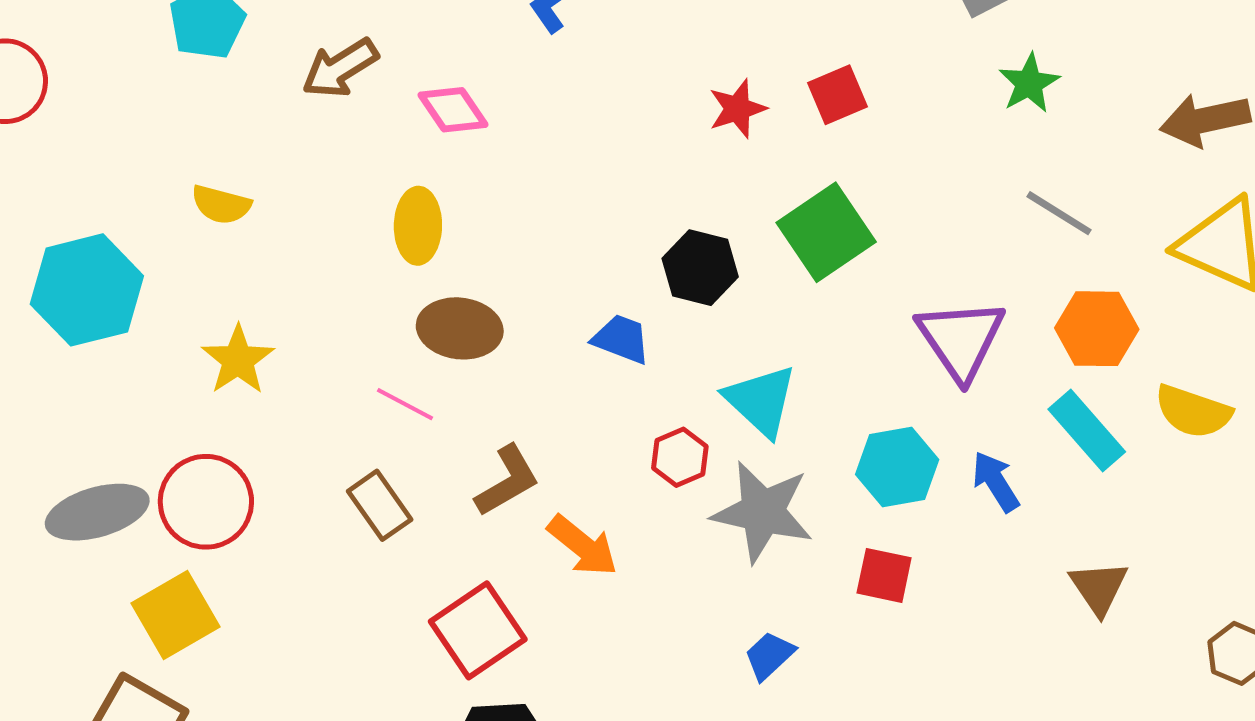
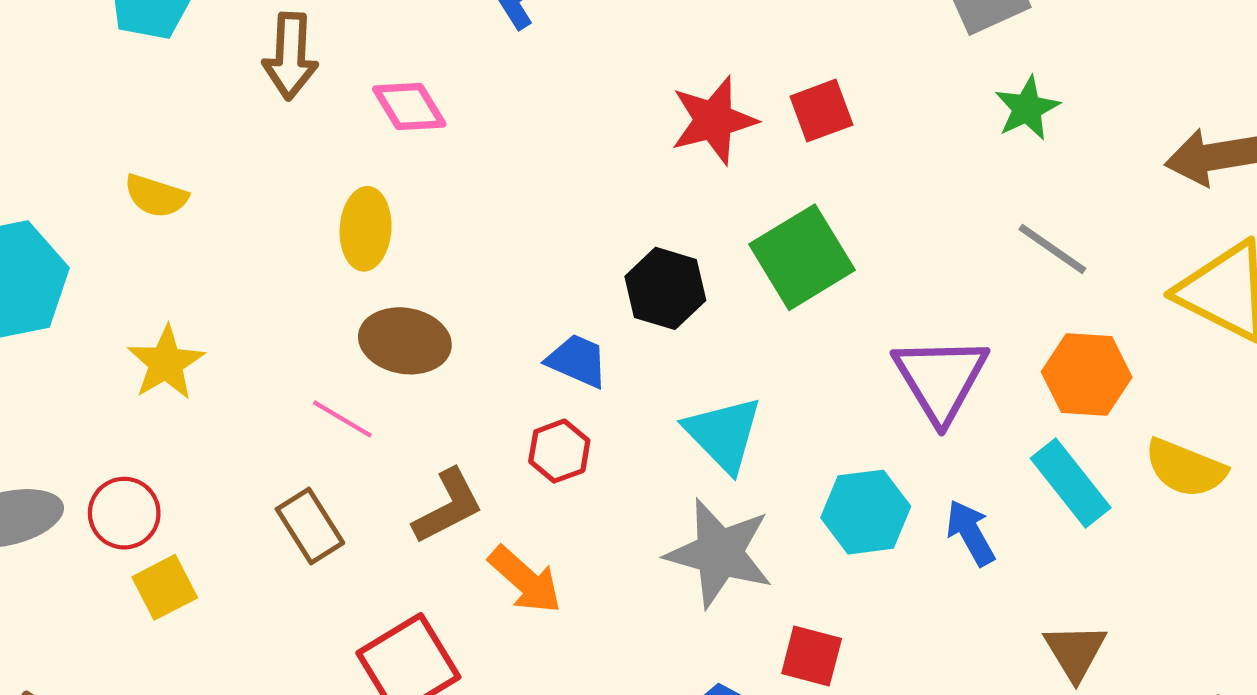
brown arrow: (340, 68) -> (290, 56), turned -58
red star: (737, 109) -> (714, 120), size x1.4
red hexagon: (680, 457) -> (559, 451), moved
red circle: (206, 502) -> (124, 513), size x0.7
red square: (884, 575) -> (812, 656), moved
yellow square: (175, 615) -> (165, 587), moved, size x0.7

